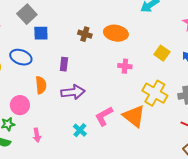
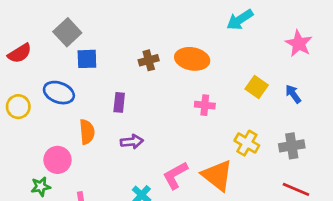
brown cross: (85, 34) -> (149, 60), turned -32
purple arrow: (73, 92) -> (132, 142), size x0.7
yellow cross: (155, 93) -> (247, 143), size x0.7

